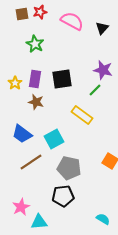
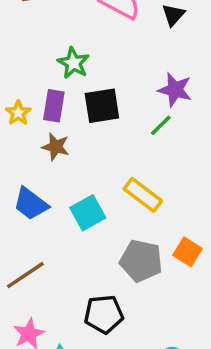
green star: (35, 44) -> (73, 63), moved
yellow rectangle: (82, 115) -> (143, 195), moved
brown line: (31, 162) -> (25, 275), moved
gray pentagon: (69, 168) -> (141, 261), moved

